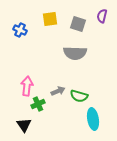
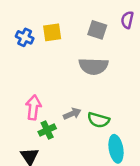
yellow square: (50, 19) -> (52, 32), moved

